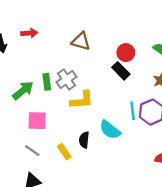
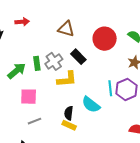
red circle: (126, 53) -> (105, 39), size x1.5
black rectangle: (121, 71) -> (78, 57), moved
gray line: (32, 151) -> (34, 121), moved, turned -56
yellow rectangle: (64, 152) -> (69, 125), moved, turned -32

